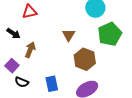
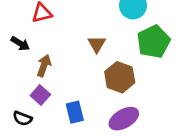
purple square: (12, 66) -> (40, 95), moved
black semicircle: (22, 82) -> (22, 118), moved

